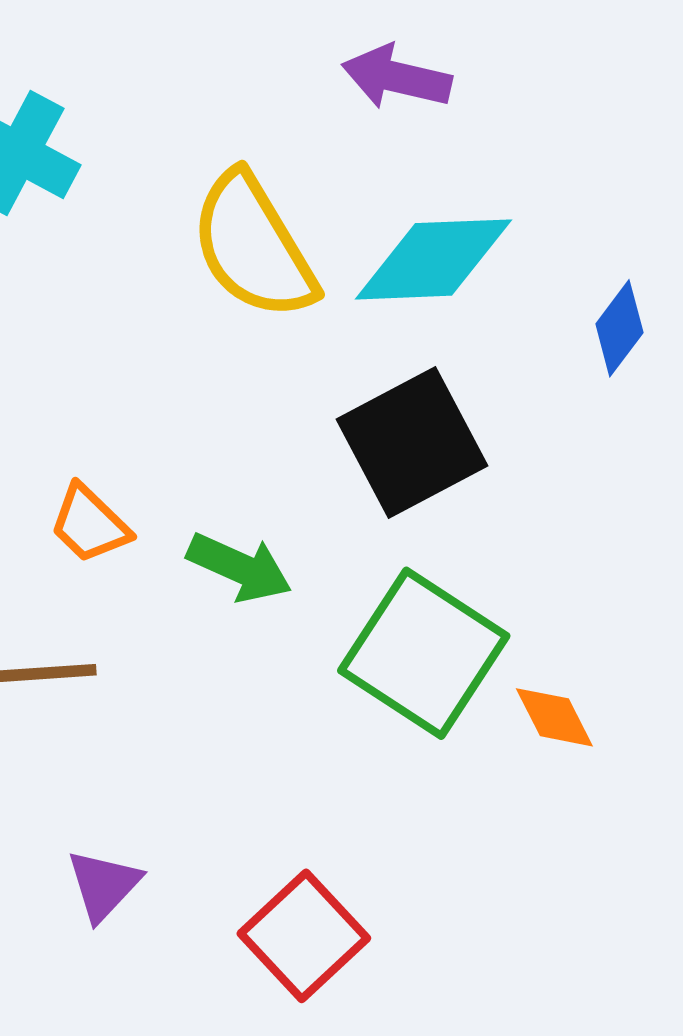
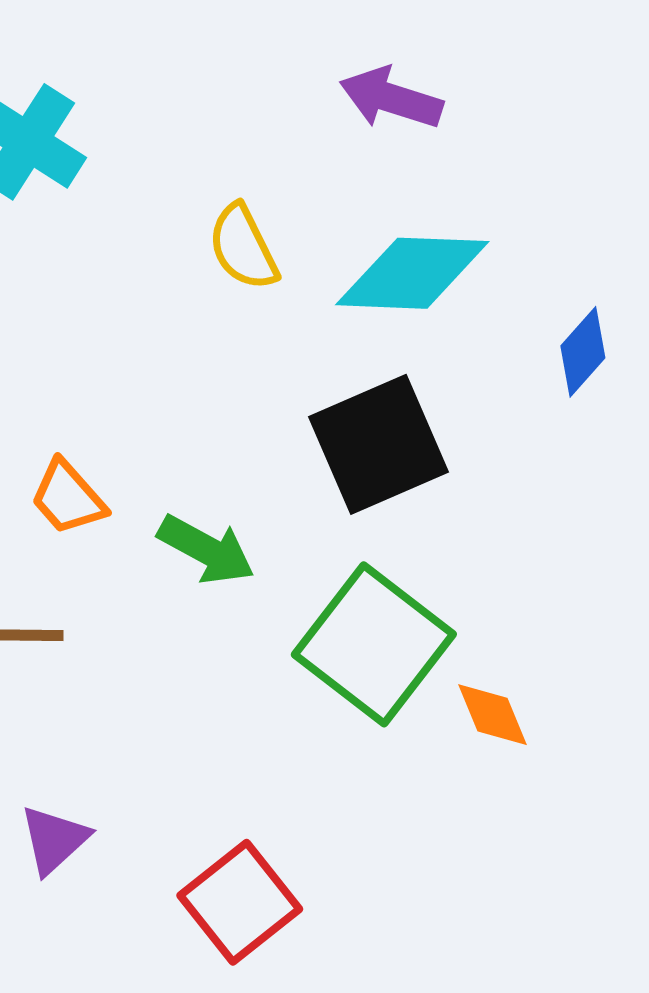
yellow semicircle: (253, 246) -> (243, 247), size x0.6

